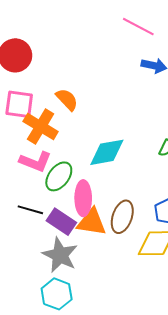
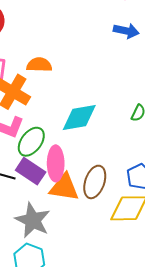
orange semicircle: (67, 99) -> (39, 65), turned -45
purple rectangle: (61, 222) -> (31, 171), moved

